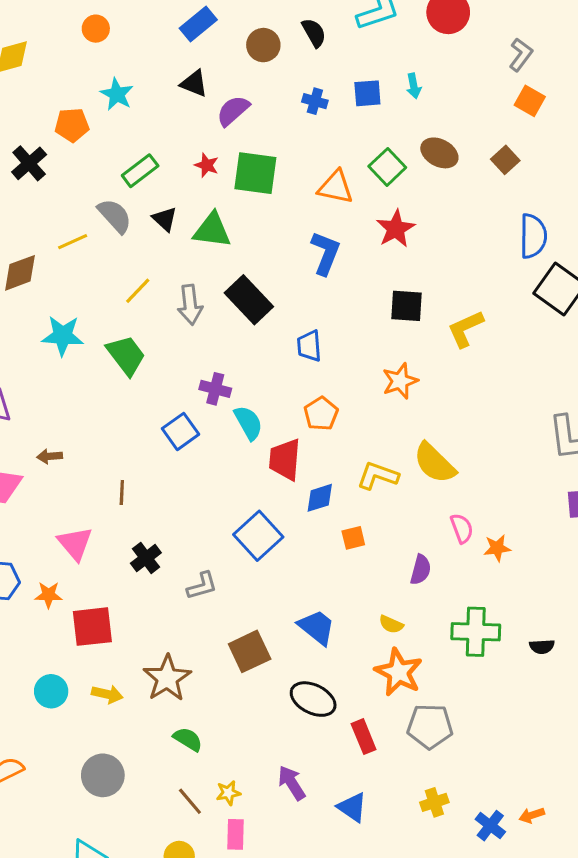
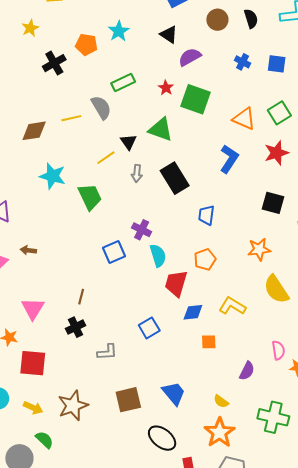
black triangle: (165, 219) -> (128, 142), moved
gray arrow: (190, 305) -> (137, 173), size x0.7
yellow semicircle: (435, 463) -> (276, 289), moved
brown line: (122, 492) -> (81, 297), moved
blue square: (258, 536) -> (149, 328), size x0.7
green semicircle: (188, 739) -> (44, 440), moved

